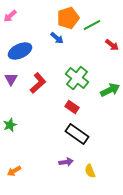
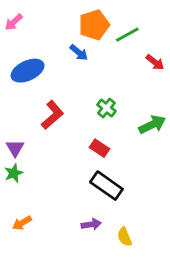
green cross: (77, 78) -> (106, 108), size x0.6
purple triangle: (11, 79) -> (15, 148), moved
orange arrow: (14, 171) -> (22, 223), moved

